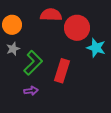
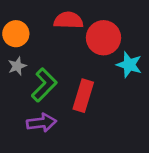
purple arrow: (31, 91) -> (41, 123), size x1.5

